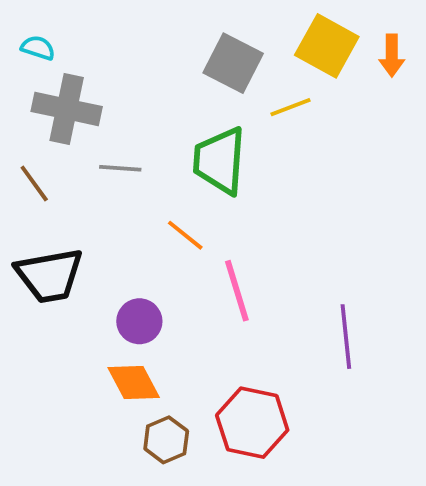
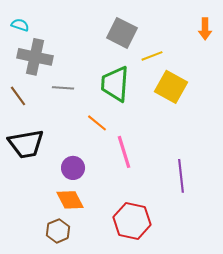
yellow square: (327, 46) -> (171, 87), moved
brown hexagon: (166, 440) -> (58, 231), moved

